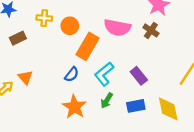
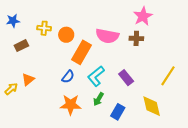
brown cross: (151, 30) -> (136, 38), turned -32
orange triangle: (25, 77) -> (28, 79), turned 32
blue rectangle: (136, 106) -> (118, 112), moved, turned -49
orange star: (74, 107) -> (71, 105), turned -30

